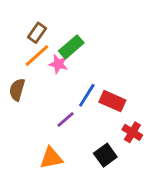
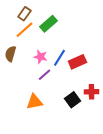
pink star: (58, 64) -> (40, 57), moved
red rectangle: (112, 101) -> (77, 62), turned -48
red cross: (132, 132) -> (91, 92), moved, turned -32

